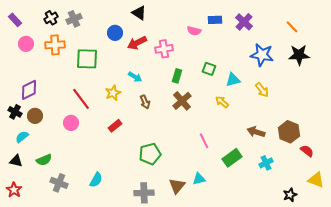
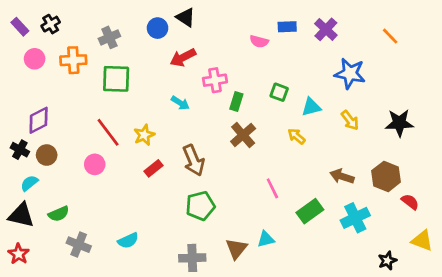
black cross: (51, 18) -> (51, 24), moved
gray cross: (74, 19) -> (109, 37), moved
blue circle: (115, 33) -> (158, 28), moved
pink cross: (164, 49) -> (215, 80), moved
black star: (299, 55) -> (399, 123), moved
yellow star: (113, 93) -> (144, 135), moved
brown arrow: (145, 102) -> (194, 160), moved, size x1.6
black triangle: (16, 161) -> (21, 215), size x1.5
cyan cross: (266, 163) -> (355, 218), size x1.5
cyan semicircle: (96, 180) -> (128, 241), turned 35

